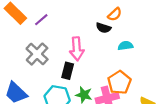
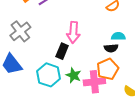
black semicircle: (103, 28) -> (111, 48), moved, turned -32
gray cross: (37, 54) -> (20, 31), moved

